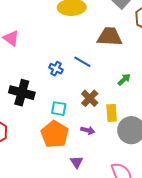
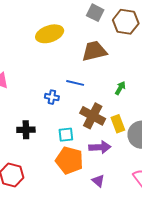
black cross: (22, 93) -> (26, 130), size x0.7
brown cross: (90, 98) -> (93, 116), size x1.4
purple arrow: (88, 130) -> (100, 147), size x1.5

